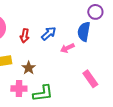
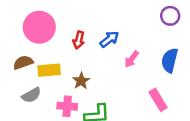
blue semicircle: (84, 32) -> (170, 60), moved
pink arrow: (67, 48) -> (132, 59), turned -32

